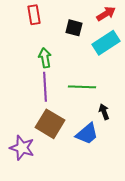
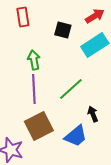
green line: (82, 87) -> (71, 89), turned -44
brown square: (50, 124) -> (39, 126), turned 32

